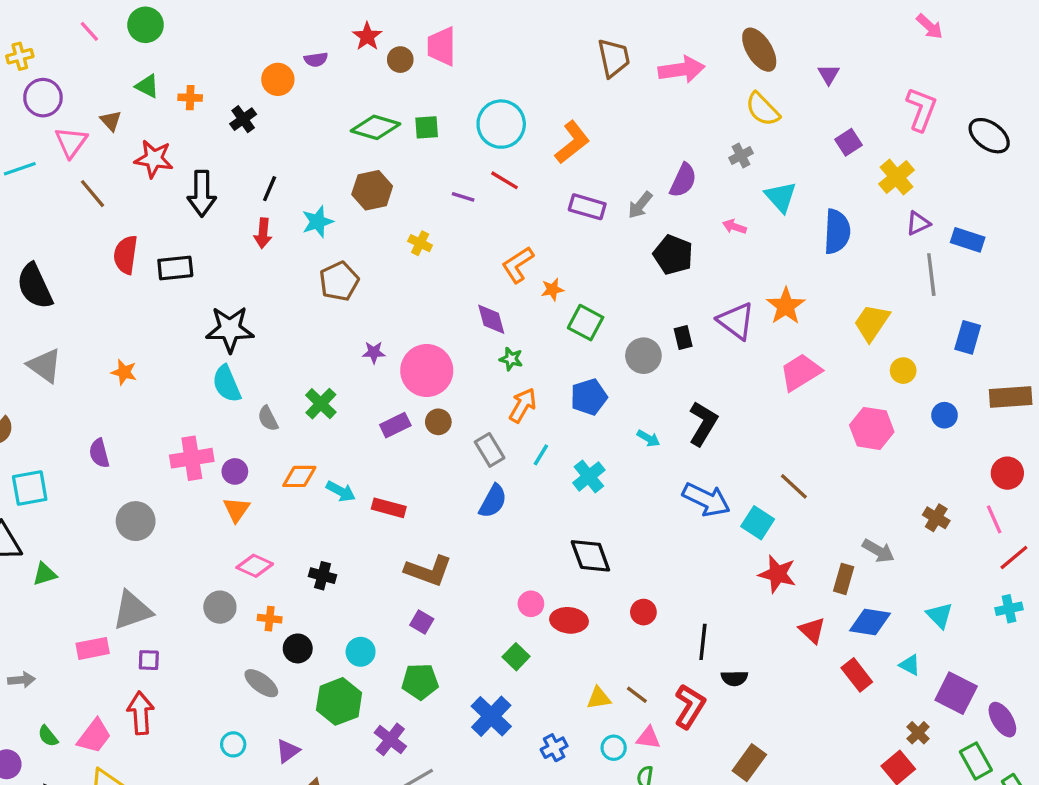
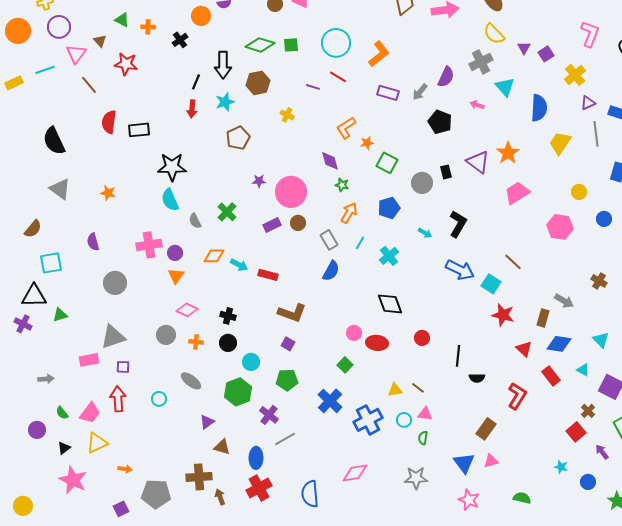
purple triangle: (829, 74) -> (524, 48), moved
gray cross: (741, 156) -> (481, 62), size x1.6
black arrow: (202, 194) -> (223, 65), moved
yellow trapezoid: (872, 323) -> (560, 143), moved
black circle: (298, 648) -> (228, 343), moved
red L-shape: (690, 706) -> (517, 396), moved
cyan circle: (233, 744) -> (159, 399), moved
blue cross: (554, 748) -> (368, 420), size x1.8

